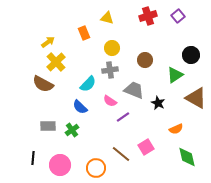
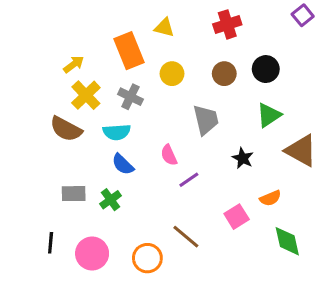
purple square: (178, 16) -> (303, 15), moved
orange rectangle: (84, 33) -> (129, 51), size x1.6
black circle: (191, 55) -> (266, 69), moved
brown circle: (145, 60) -> (224, 74), moved
gray cross: (110, 70) -> (130, 97), moved, turned 35
cyan semicircle: (88, 84) -> (117, 132), moved, turned 42
gray trapezoid: (134, 90) -> (206, 120), moved, turned 55
pink semicircle: (110, 101) -> (169, 155), turned 32
pink square: (146, 147) -> (237, 217), moved

